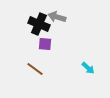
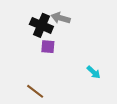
brown line: (35, 69) -> (35, 91), moved

